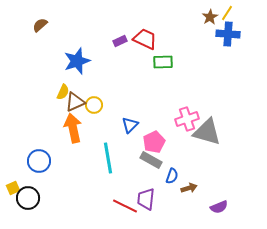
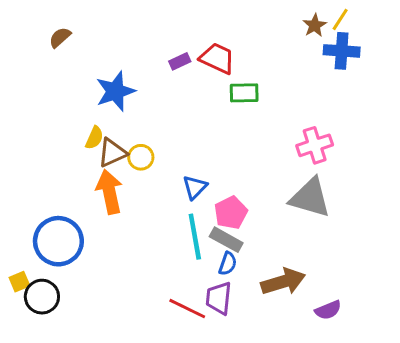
pink cross: (187, 119) -> (315, 145), moved
cyan line: (108, 158) -> (195, 237), moved
blue circle: (39, 161) -> (58, 241), size x1.4
blue semicircle: (172, 176) -> (228, 264), moved
brown arrow: (189, 188) -> (283, 282), size x1.8

